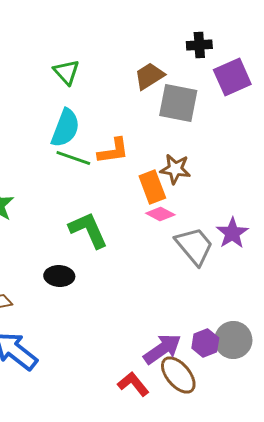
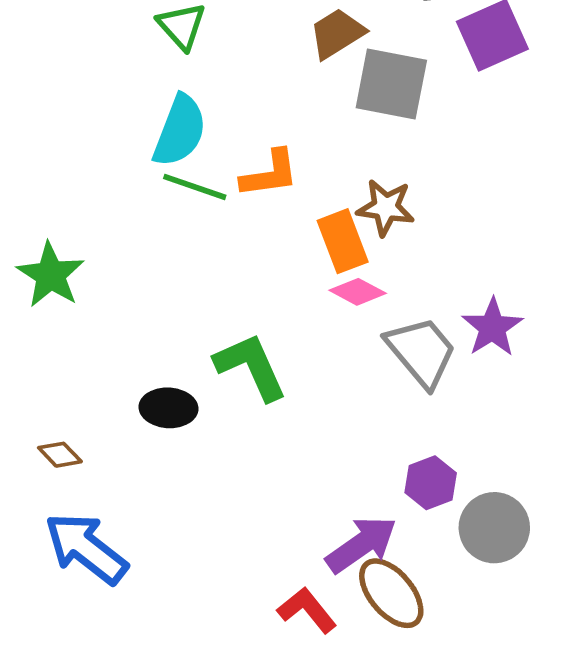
green L-shape: (88, 230) -> (251, 367), moved
purple hexagon: (205, 343) -> (431, 483), moved

